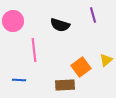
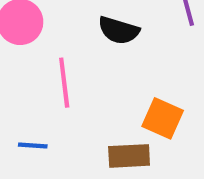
orange square: (81, 67) -> (163, 118), turned -30

